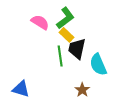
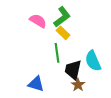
black trapezoid: (77, 49) -> (73, 70), moved
blue triangle: (21, 89) -> (36, 84), moved

